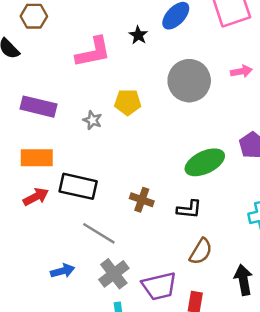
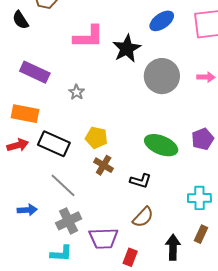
black star: (138, 35) -> (127, 49), moved, size x1.8
yellow pentagon: (128, 102) -> (96, 138), moved
green ellipse: (205, 162) -> (161, 145), turned 36

